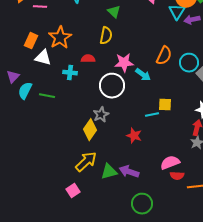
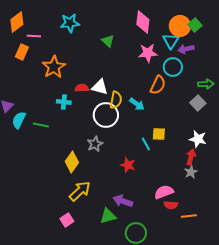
yellow semicircle: (106, 36) -> (116, 100), moved
orange rectangle: (31, 41) -> (22, 52), moved
white triangle: (43, 58) -> (100, 87), moved
pink star: (124, 63) -> (148, 53), moved
cyan circle: (189, 63) -> (173, 67), moved
cyan line: (152, 115) -> (146, 144), turned 72
yellow diamond: (90, 130) -> (72, 162), moved
green triangle: (109, 172) -> (108, 216), moved

